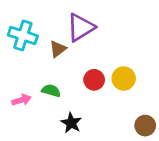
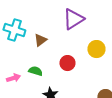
purple triangle: (81, 27) -> (73, 19), moved
yellow circle: (124, 78) -> (96, 49), moved

